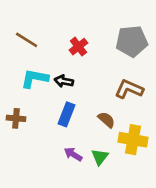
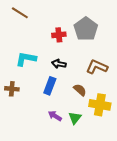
brown line: (27, 40) -> (20, 13), moved
gray pentagon: (132, 41) -> (86, 29), moved, turned -30
red cross: (78, 47) -> (59, 35), turned 32
black arrow: (64, 81) -> (59, 64), moved

